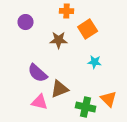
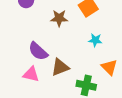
orange triangle: (109, 99) -> (109, 67), moved
pink triangle: (40, 102) -> (31, 74), moved

